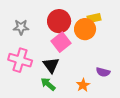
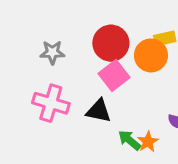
black triangle: (51, 65) -> (99, 111), turned -42
green arrow: (48, 84) -> (129, 140), moved

